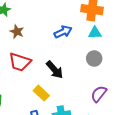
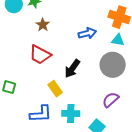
gray circle: (94, 59) -> (113, 65), size x1.6
black arrow: (55, 70) -> (72, 69), turned 66

